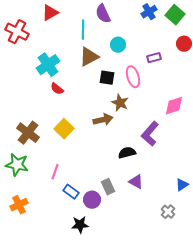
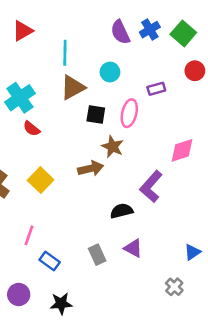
purple semicircle: (103, 14) -> (120, 32), moved
pink ellipse: (133, 77) -> (129, 113), turned 30
purple circle: (92, 200) -> (19, 294), moved

